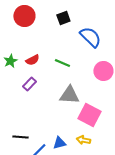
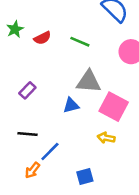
green star: (10, 61) -> (15, 29), moved
purple rectangle: (29, 84) -> (27, 90), moved
blue triangle: (59, 143) -> (71, 105), moved

